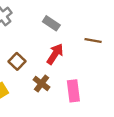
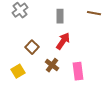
gray rectangle: (51, 23) -> (60, 16), turned 56
brown line: (93, 41) -> (94, 13), moved

